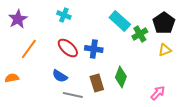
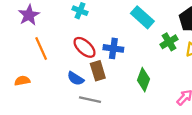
green cross: (140, 34) -> (169, 42), moved
orange line: (29, 49) -> (41, 48), turned -60
brown rectangle: (97, 83) -> (98, 71), moved

